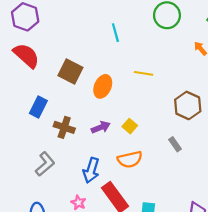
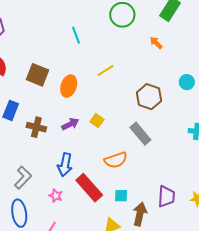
yellow line: (144, 73) -> (105, 71), turned -36
gray rectangle: (175, 144) -> (140, 134), size x1.6
orange semicircle: (130, 159) -> (116, 160), moved
gray L-shape: (45, 164) -> (23, 178), moved

